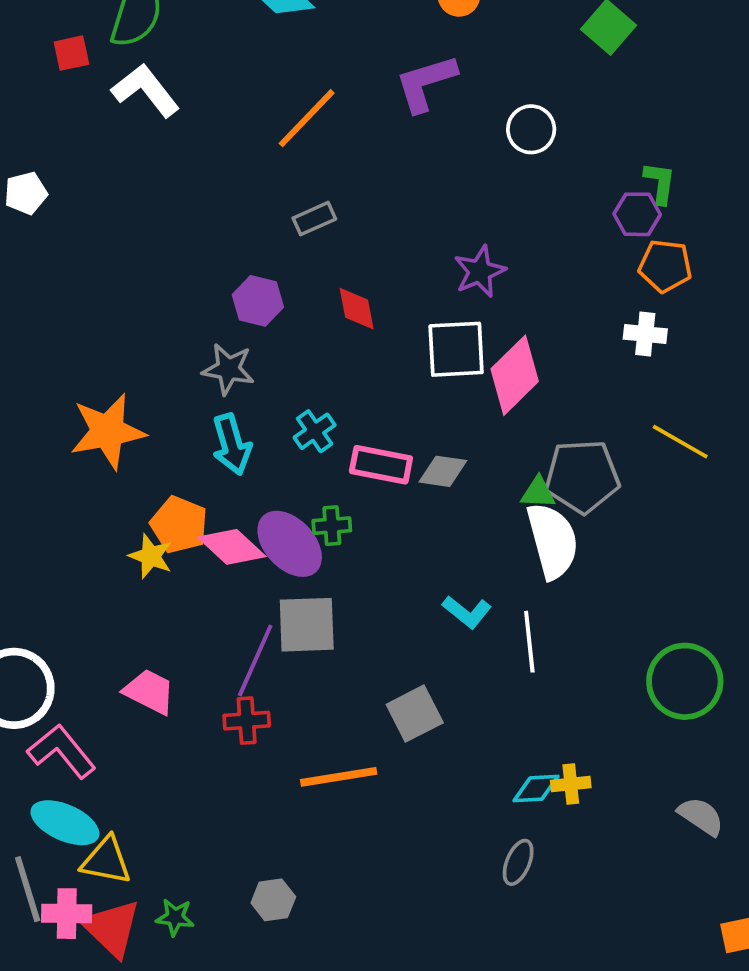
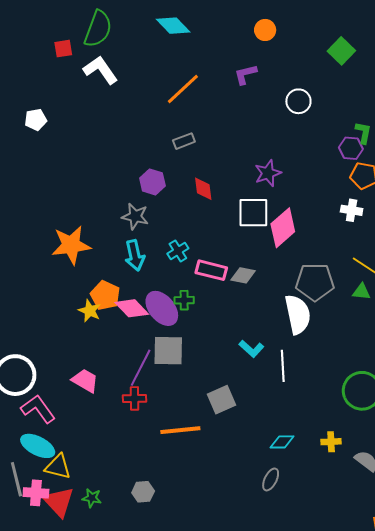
purple L-shape: (426, 83) -> (245, 74), size x0.7
green triangle: (538, 493) -> (362, 292), moved
yellow cross: (571, 784) -> (331, 442), moved

